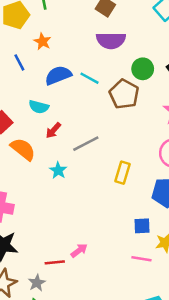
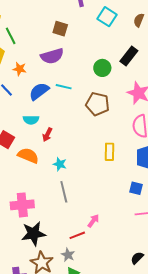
purple semicircle: (111, 40) -> (52, 56), moved
brown pentagon: (124, 94) -> (97, 104), moved
gray line: (86, 144) -> (64, 192), moved, turned -60
blue square: (142, 226) -> (136, 188), turned 32

